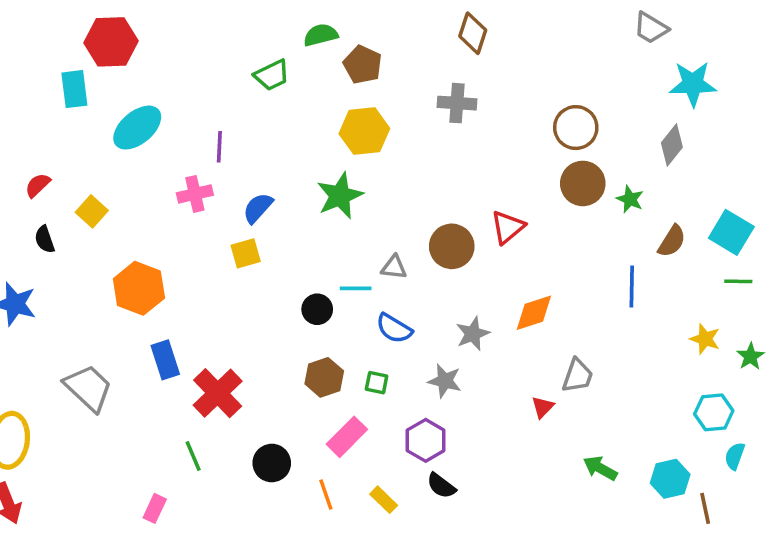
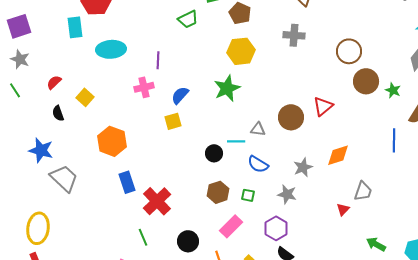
cyan ellipse: (137, 128) -> (111, 49), turned 36
brown circle: (576, 128) -> (349, 51), moved
gray trapezoid: (88, 388) -> (64, 178), moved

